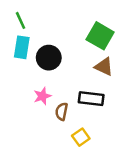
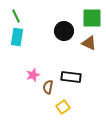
green square: (100, 36) -> (92, 18), moved, turned -30
black circle: (49, 58) -> (64, 31), moved
brown triangle: (104, 67) -> (89, 43), moved

